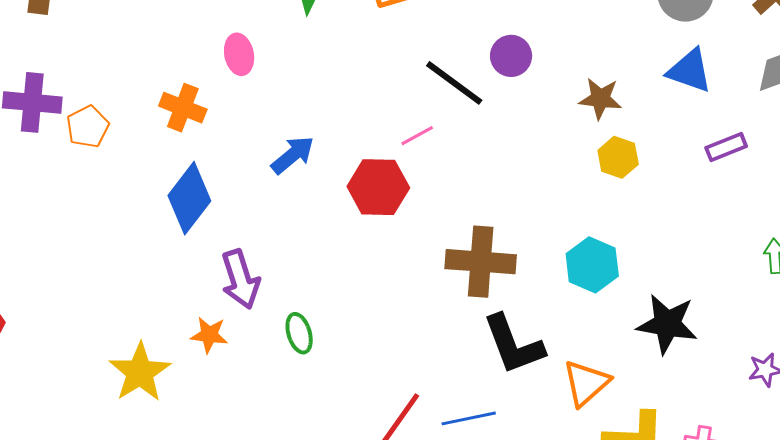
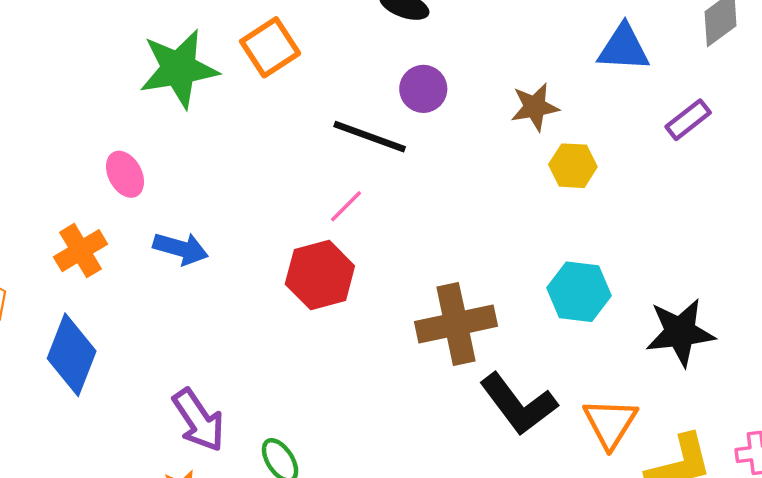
orange cross: (183, 108) -> (81, 251), turned -36
blue arrow: (293, 155) -> (181, 249), moved, turned 72
blue diamond: (189, 198) -> (72, 355), moved

